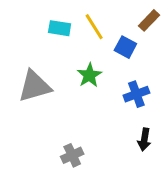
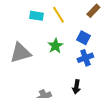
blue square: (125, 47) -> (83, 38), moved
black arrow: (144, 140) -> (76, 87), moved

